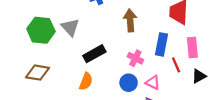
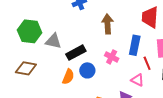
gray triangle: (70, 27) -> (53, 41), moved, turned -36
blue circle: (129, 83) -> (87, 70), moved
pink triangle: (153, 83) -> (137, 80), moved

